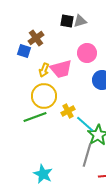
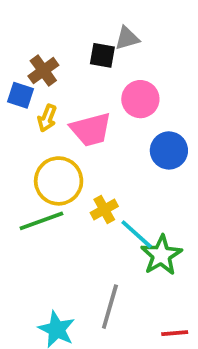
black square: (67, 21) -> (102, 55), moved
yellow arrow: (44, 70) -> (47, 118), moved
gray line: (87, 155) -> (110, 307), moved

